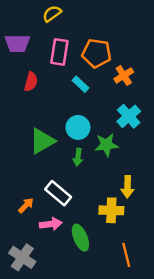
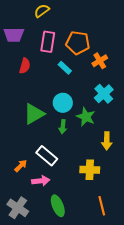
green star: (106, 145) -> (86, 117), turned 30
yellow arrow: (127, 187) -> (107, 141), moved
green ellipse: (80, 238) -> (58, 206), moved

